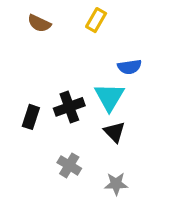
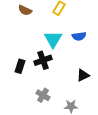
cyan triangle: (109, 97) -> (53, 39), moved
black triangle: (114, 132) -> (83, 75), moved, turned 48

